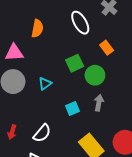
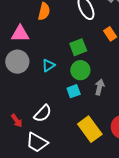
green circle: (95, 75) -> (80, 70), moved
red arrow: (12, 132) -> (17, 121), moved, turned -56

